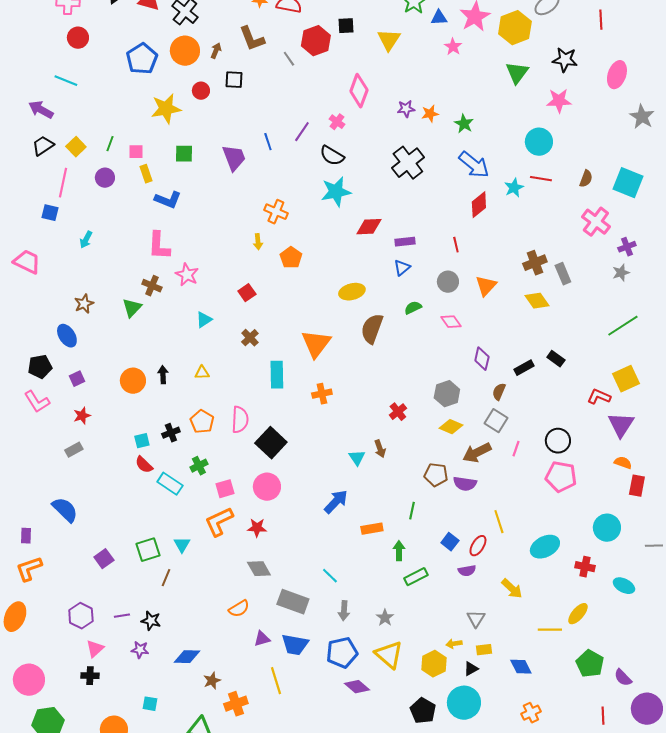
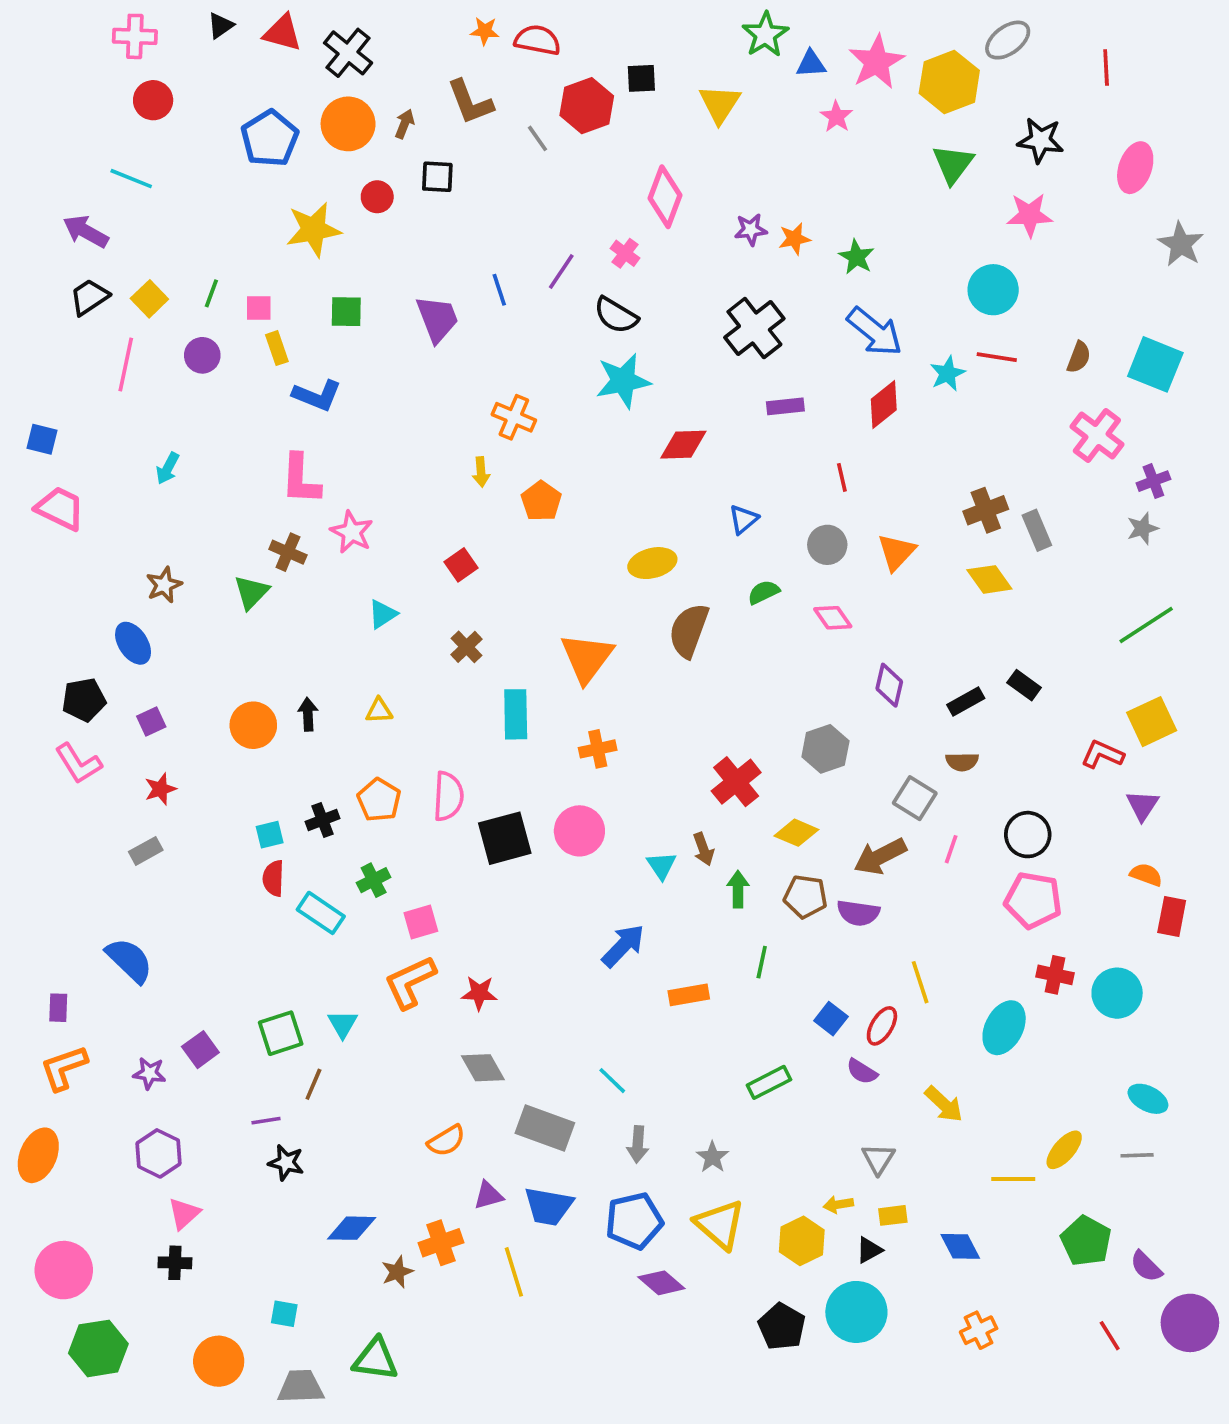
blue square: (50, 213) -> (42, 439), moved
purple rectangle: (405, 242) -> (785, 406), moved
brown semicircle: (499, 392) -> (962, 762), moved, turned -114
red cross: (398, 412) -> (736, 782), size x1.5
purple triangle: (621, 425) -> (1143, 805), size x0.7
yellow diamond: (451, 427) -> (796, 833), moved
black square: (271, 443) -> (505, 838), turned 32
red semicircle: (144, 465) -> (273, 878), turned 48
pink circle: (267, 487) -> (579, 831), moved
gray line: (654, 546) -> (1137, 1155), moved
cyan ellipse: (545, 547) -> (1004, 1028), turned -36
green arrow: (399, 551) -> (738, 889), moved
red cross: (585, 567) -> (1055, 975), moved
purple semicircle: (467, 571) -> (862, 1071), turned 42
purple line: (122, 616) -> (266, 1121), moved
purple star: (140, 650) -> (149, 1073), moved
orange cross: (236, 704) -> (441, 1243), moved
red line: (603, 716) -> (1110, 1336), turned -30

